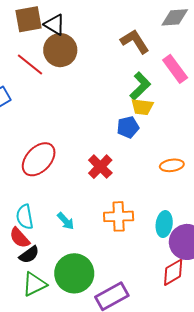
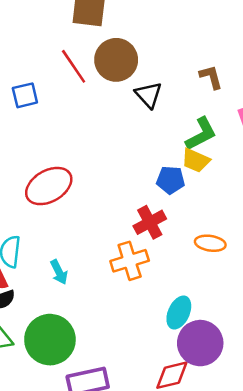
black triangle: (55, 25) -> (149, 95), moved
brown L-shape: (135, 41) -> (211, 77), size x0.7
red cross: (100, 167) -> (150, 222), moved
orange cross: (119, 216) -> (130, 261), moved, turned -32

